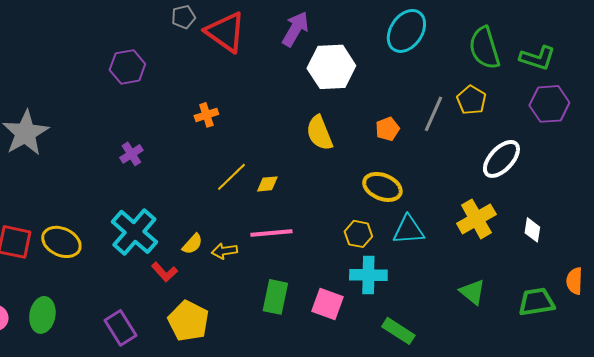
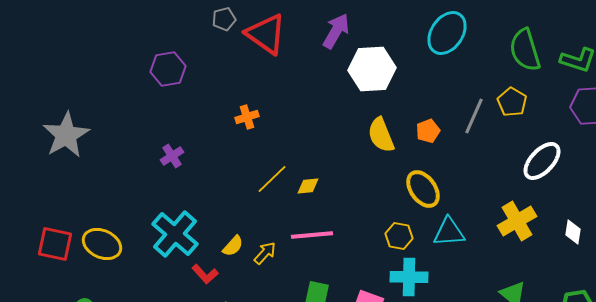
yellow semicircle: (319, 133) -> (381, 135), moved
yellow ellipse: (382, 187) -> (423, 189), turned 33
yellow arrow: (224, 251) -> (265, 253), turned 140

